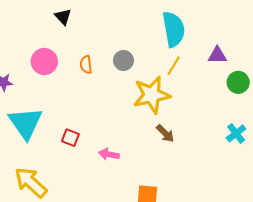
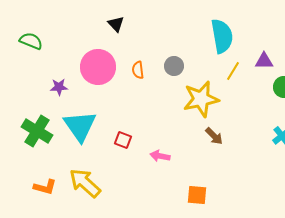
pink circle: (44, 62) -> (98, 67), size x1.4
yellow line: (174, 66) -> (233, 71), moved

